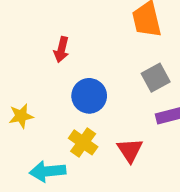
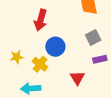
red arrow: (61, 50) -> (41, 20), size x1.5
yellow cross: (83, 142) -> (40, 64), moved

